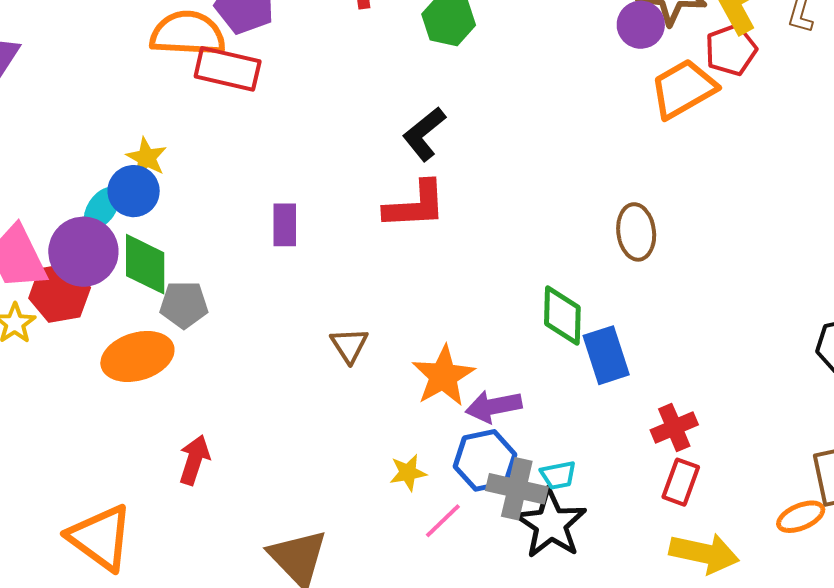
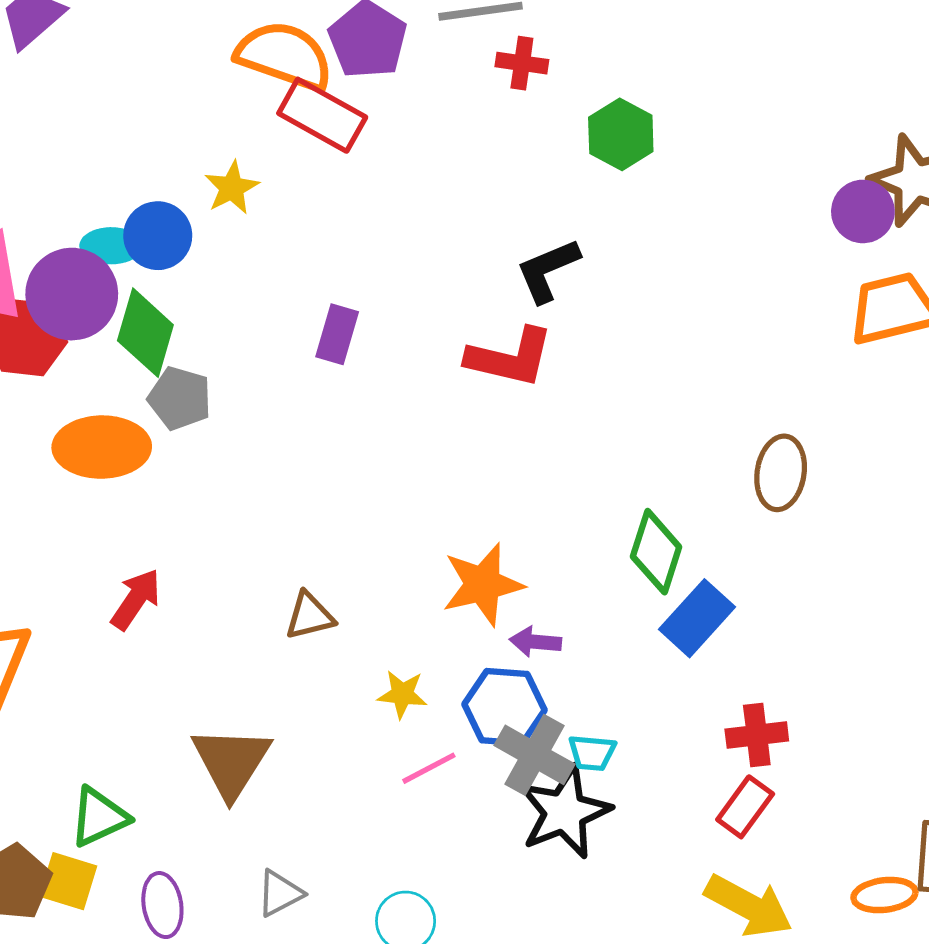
yellow star: (146, 158) -> (232, 188), moved
cyan ellipse: (102, 208) -> (111, 246), turned 39
brown triangle: (349, 345) -> (310, 616), moved, turned 33
blue rectangle: (606, 355) -> (697, 618), turned 44
purple arrow: (494, 406) -> (535, 642), size x0.7

